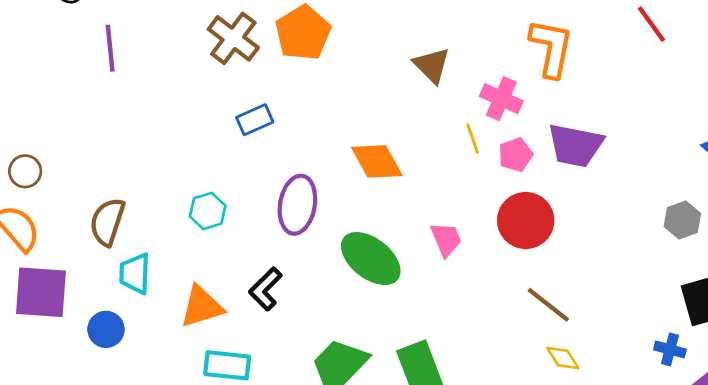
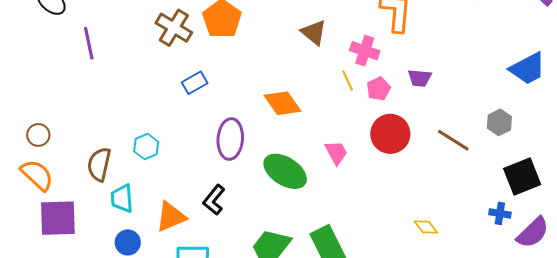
purple trapezoid: (575, 145) -> (420, 78), size x0.6
cyan hexagon: (208, 211) -> (146, 147), moved
brown line: (548, 305) -> (453, 140), moved
blue circle: (106, 329) -> (128, 242), moved

